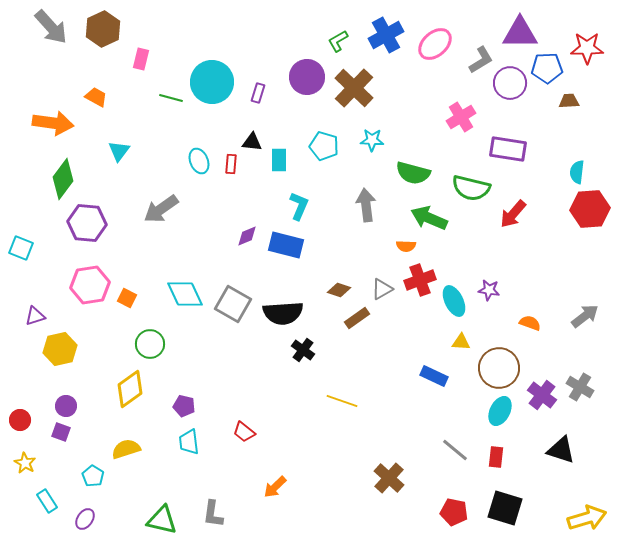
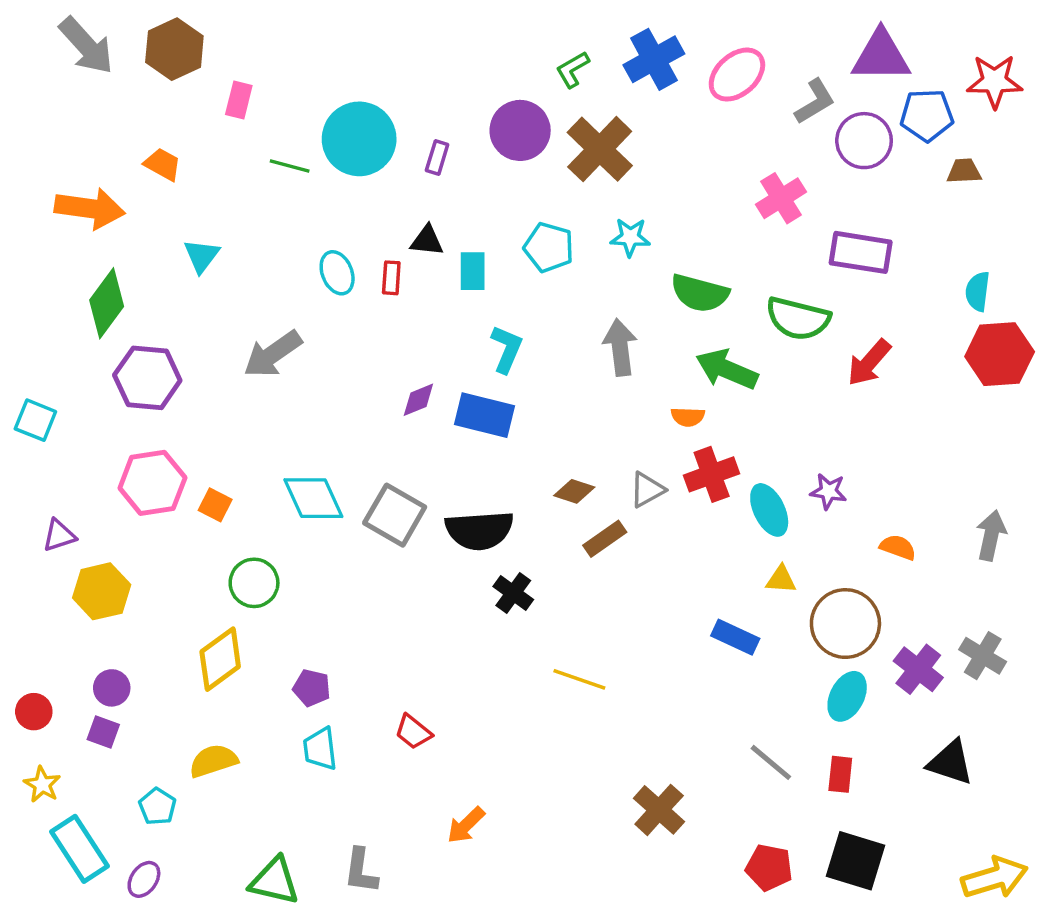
gray arrow: (585, 316) -> (991, 535), turned -40
cyan rectangle: (47, 501) -> (80, 849), size x1.6

